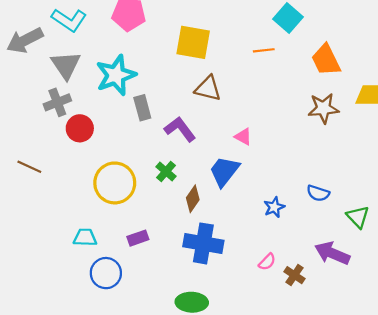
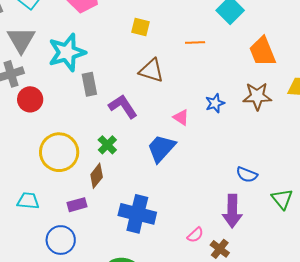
yellow square: (193, 42) -> (140, 27), size x0.6
orange line: (264, 50) -> (195, 43), moved
brown diamond: (193, 199) -> (97, 176), moved
blue star: (274, 207) -> (215, 103), moved
purple arrow: (332, 253) -> (232, 211), moved, turned -116
blue circle: (106, 273) -> (61, 240), moved

